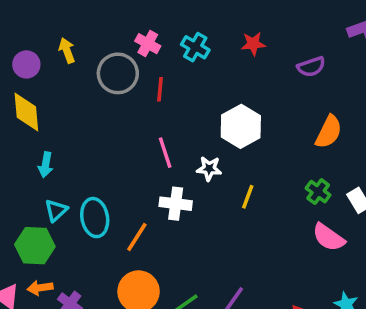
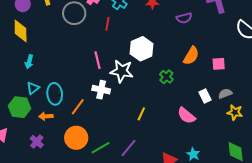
red line: (160, 89) -> (107, 24), moved
white star: (209, 169) -> (122, 71), size x1.6
green cross: (318, 192) -> (166, 77), moved
yellow line: (248, 197) -> (141, 114), moved
orange arrow: (40, 288) -> (46, 116), moved

